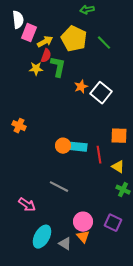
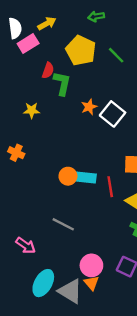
pink rectangle: (29, 33) -> (28, 43), turned 36
yellow arrow: (45, 42) -> (47, 23), moved
yellow star: (36, 69) -> (32, 110), moved
gray triangle: (65, 244) -> (70, 291), size x1.6

